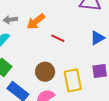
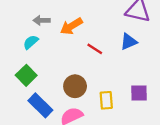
blue triangle: (97, 38) -> (129, 42), moved
yellow rectangle: (73, 80) -> (106, 100), size x0.7

